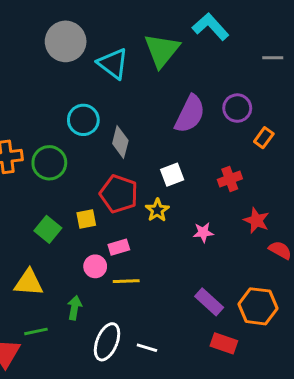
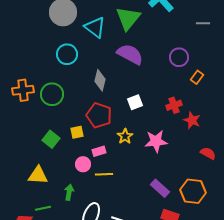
purple semicircle: (190, 114) -> (130, 54), moved, turned -88
cyan circle: (83, 120) -> (67, 54), moved
yellow star: (157, 210) -> (125, 136), moved
red star: (256, 220) -> (192, 120), moved
pink star: (203, 232) -> (156, 141), size x1.6

